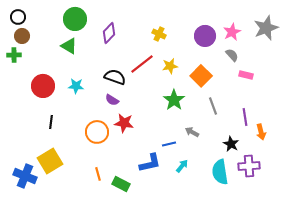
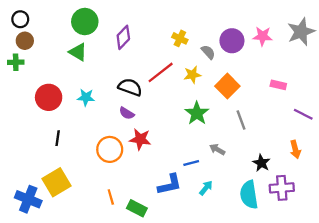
pink star: (232, 32) -> (263, 36), turned 30
gray semicircle: (232, 55) -> (208, 52), moved
purple line: (245, 117) -> (303, 114), moved, turned -54

